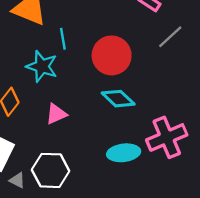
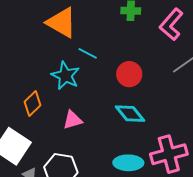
cyan line: (63, 39) -> (88, 53), turned -60
red circle: (112, 55) -> (129, 74), size x0.7

